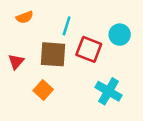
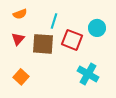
red triangle: (16, 62) -> (18, 39), moved
orange square: (43, 90) -> (21, 77), moved

